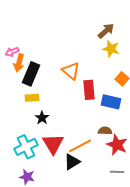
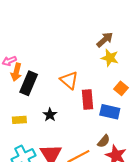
yellow rectangle: (32, 98) -> (19, 120), moved
black star: (42, 118) -> (50, 115), moved
brown semicircle: (105, 131) -> (104, 141), turned 128

